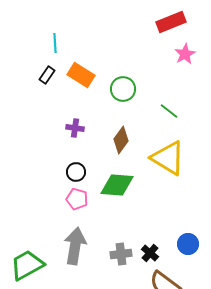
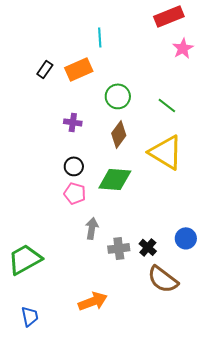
cyan line: (55, 43) -> (100, 37), moved
orange rectangle: (81, 75) -> (79, 69), turned -56
green circle: (123, 89) -> (118, 96), moved
gray arrow: (75, 246) -> (92, 228), moved, size x0.6

